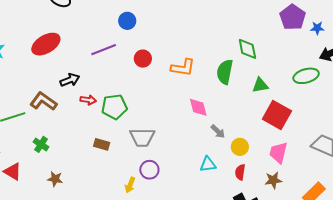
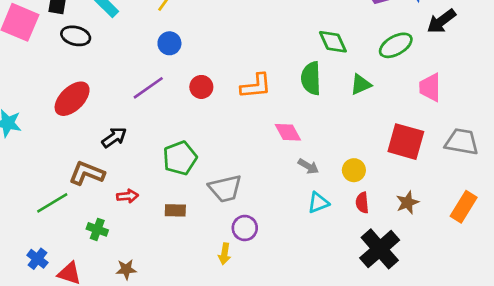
green ellipse: (306, 76) -> (396, 45), moved
red arrow: (88, 100) -> (127, 196), moved
red square: (277, 115) -> (406, 142), moved
gray arrow: (218, 131) -> (308, 166), moved
pink trapezoid: (278, 153) -> (430, 87), moved

